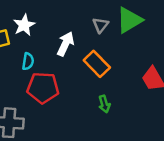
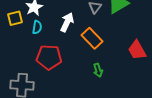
cyan semicircle: (28, 61) -> (37, 27), moved

